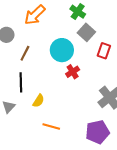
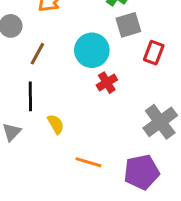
gray square: (86, 32) -> (128, 25), turned 30
yellow semicircle: (38, 101) -> (56, 124), turned -64
orange line: (51, 126) -> (88, 162), moved

